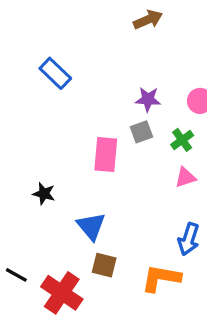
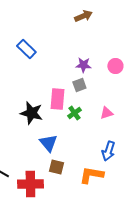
green cross: (182, 140) -> (74, 113), moved
black star: (44, 194) -> (31, 113), moved, size x1.6
red cross: (62, 293) -> (30, 184), turned -35

